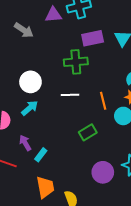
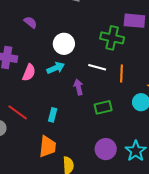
orange line: (103, 101) -> (122, 73), moved
purple arrow: (25, 143) -> (78, 87), moved
cyan rectangle: (41, 155) -> (53, 115), turned -40

